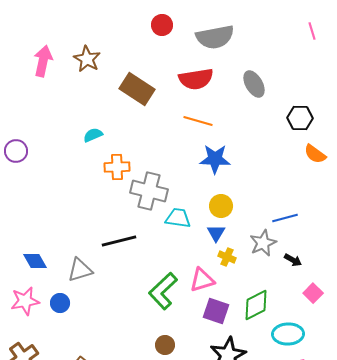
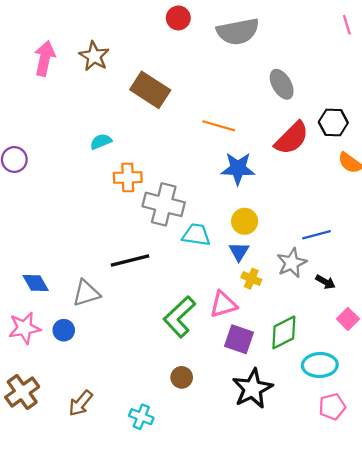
red semicircle: (196, 79) -> (292, 138), moved, turned -36

